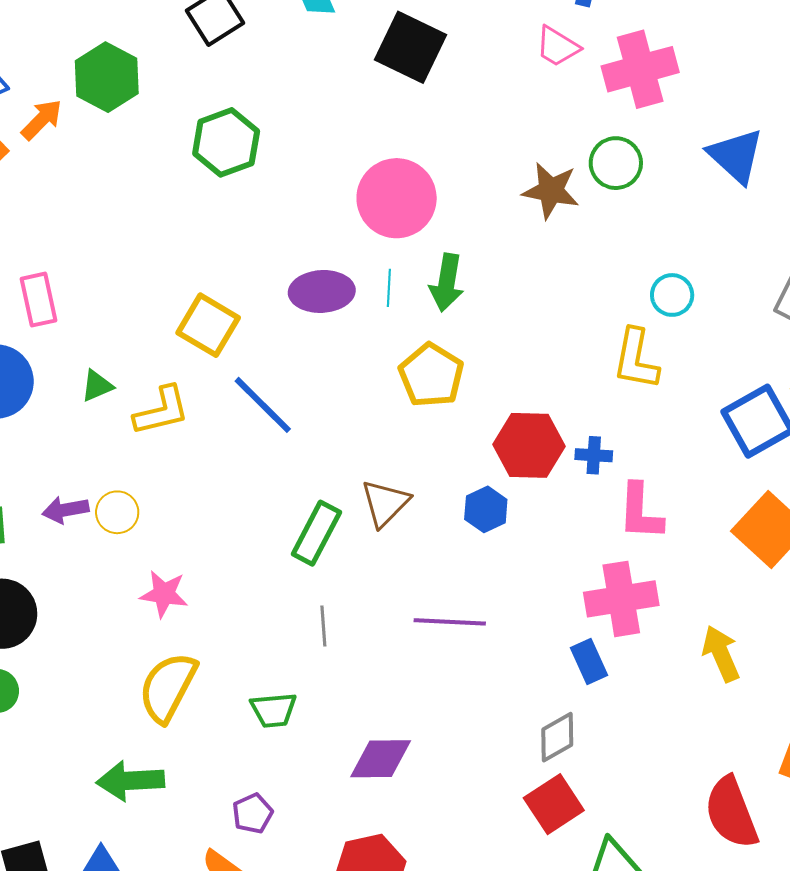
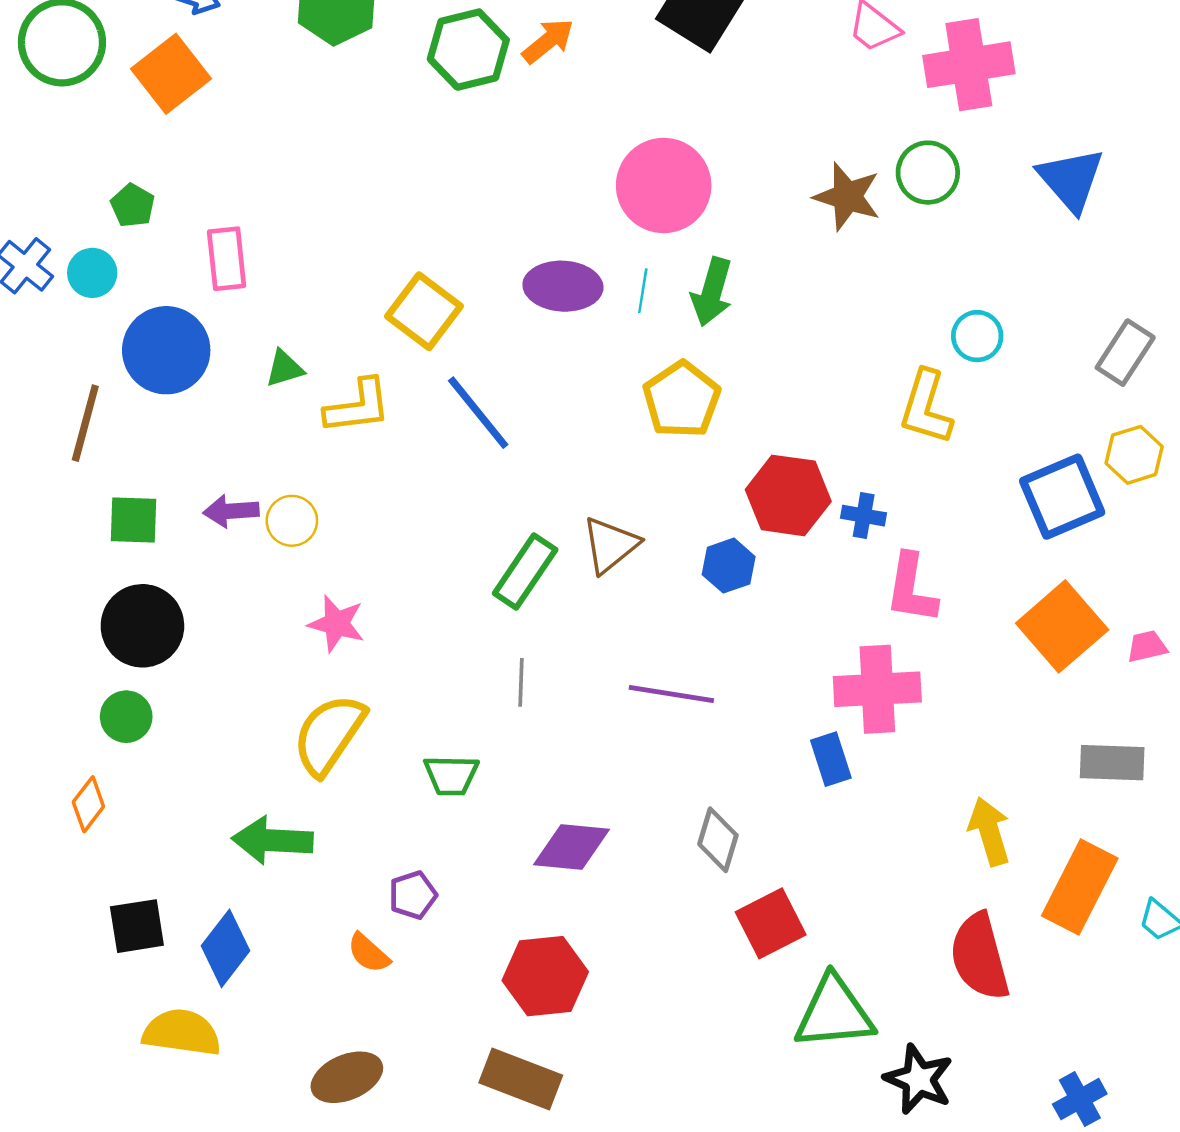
orange arrow: (42, 120) -> (548, 41), moved
green hexagon: (226, 142) -> (468, 50), moved
yellow arrow: (721, 654) -> (989, 831), moved
gray diamond: (557, 737) -> (718, 840), moved, turned -50

